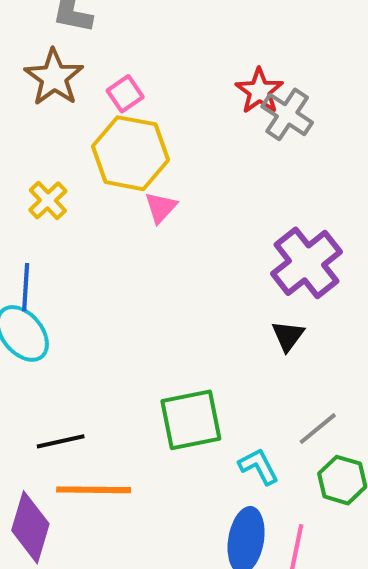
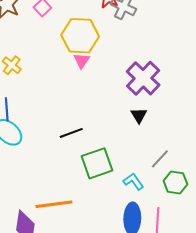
yellow hexagon: (130, 153) -> (80, 36), moved
pink triangle: (161, 207) -> (82, 61), moved
black line: (61, 441) -> (71, 133), moved

